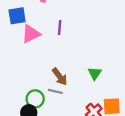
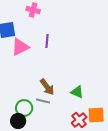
green triangle: (95, 73) -> (77, 92), moved, turned -40

